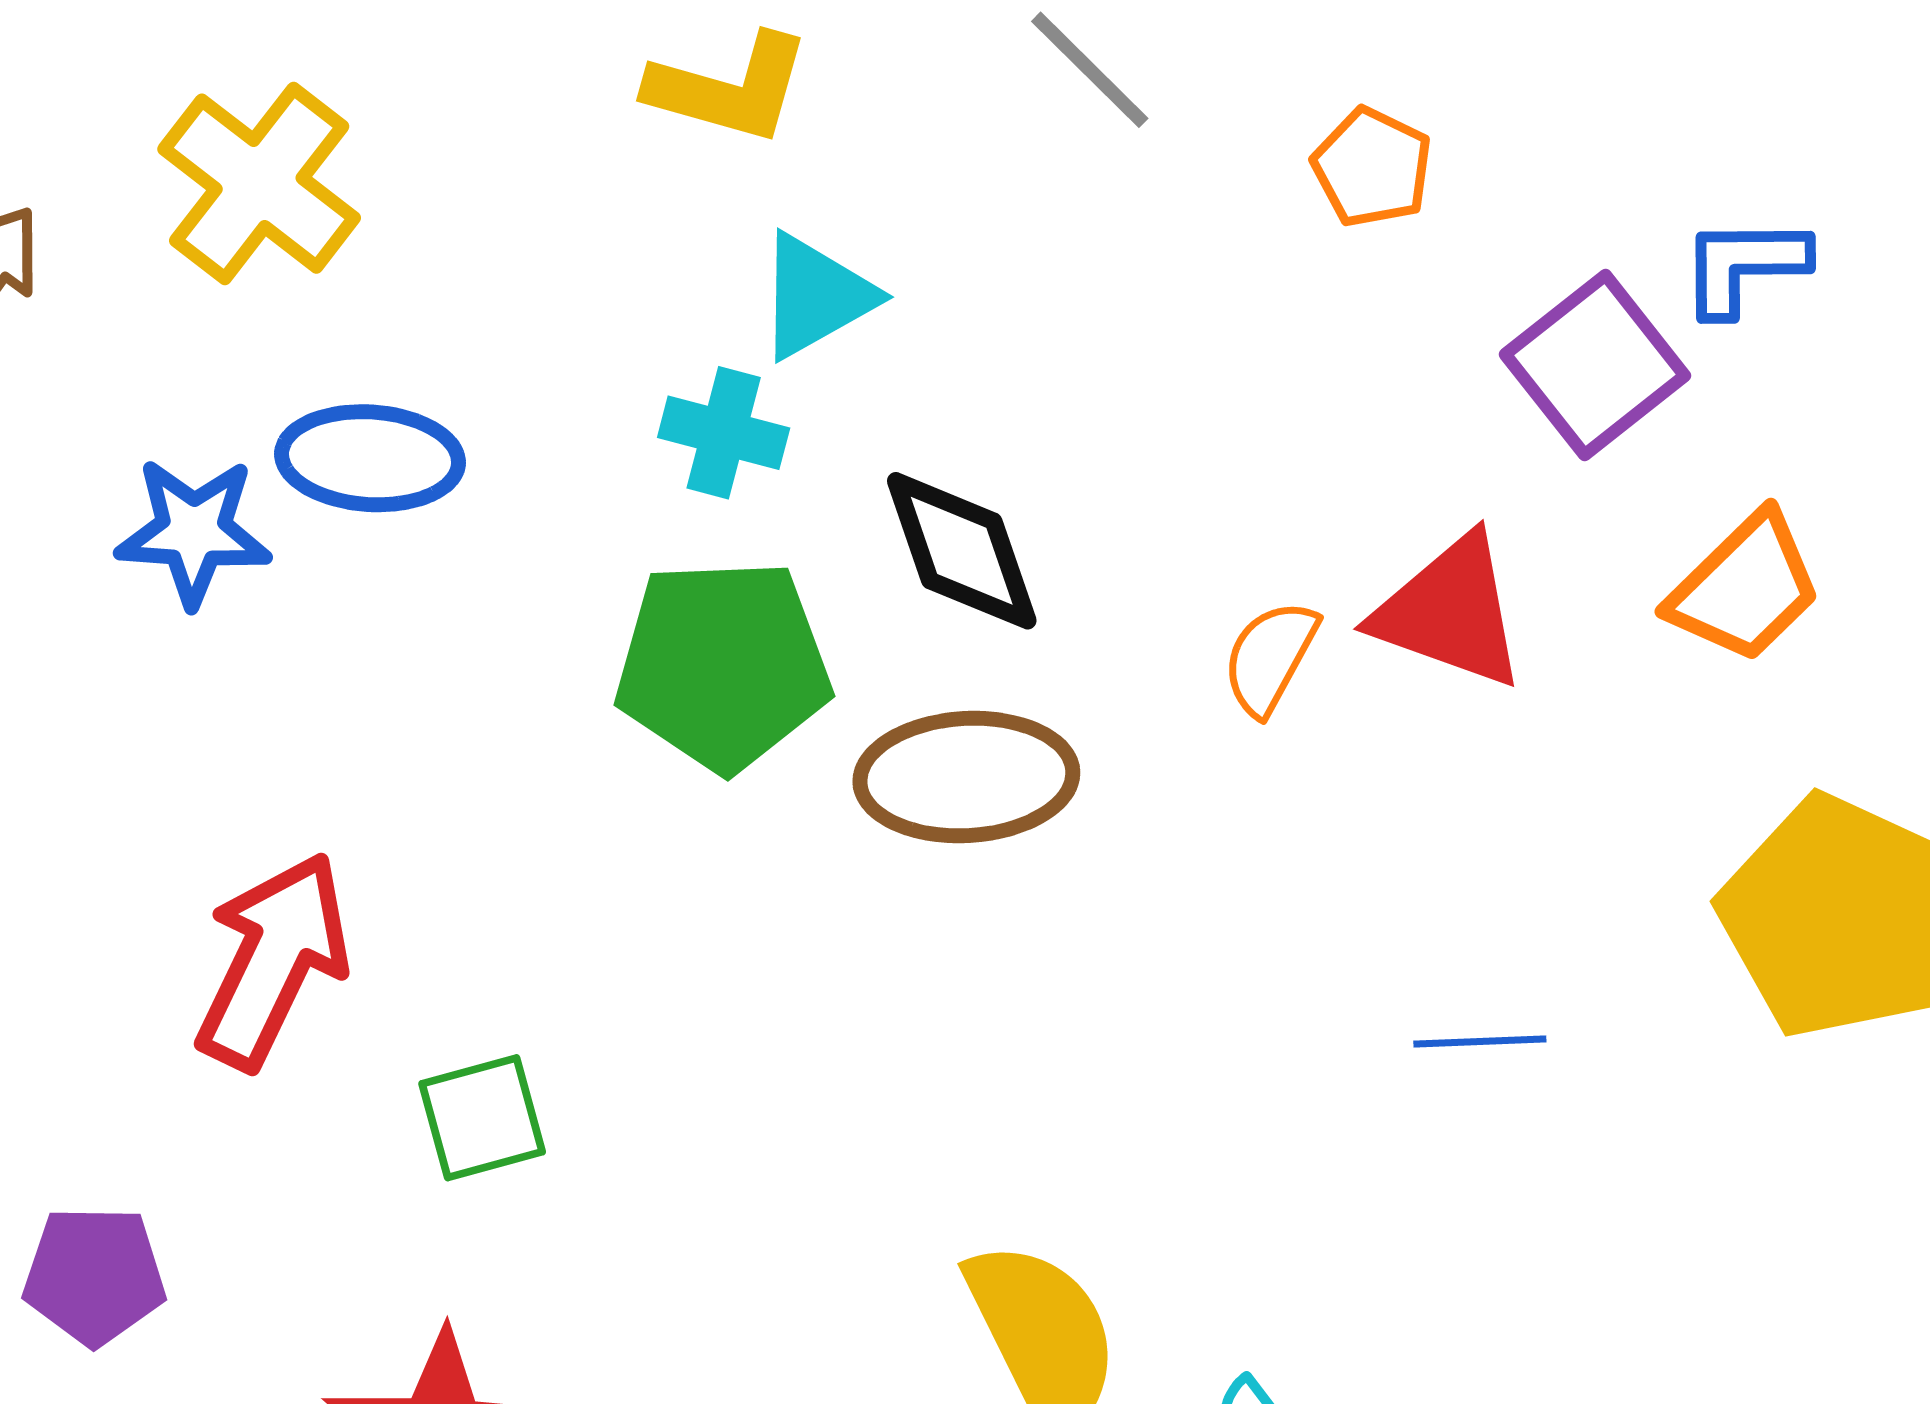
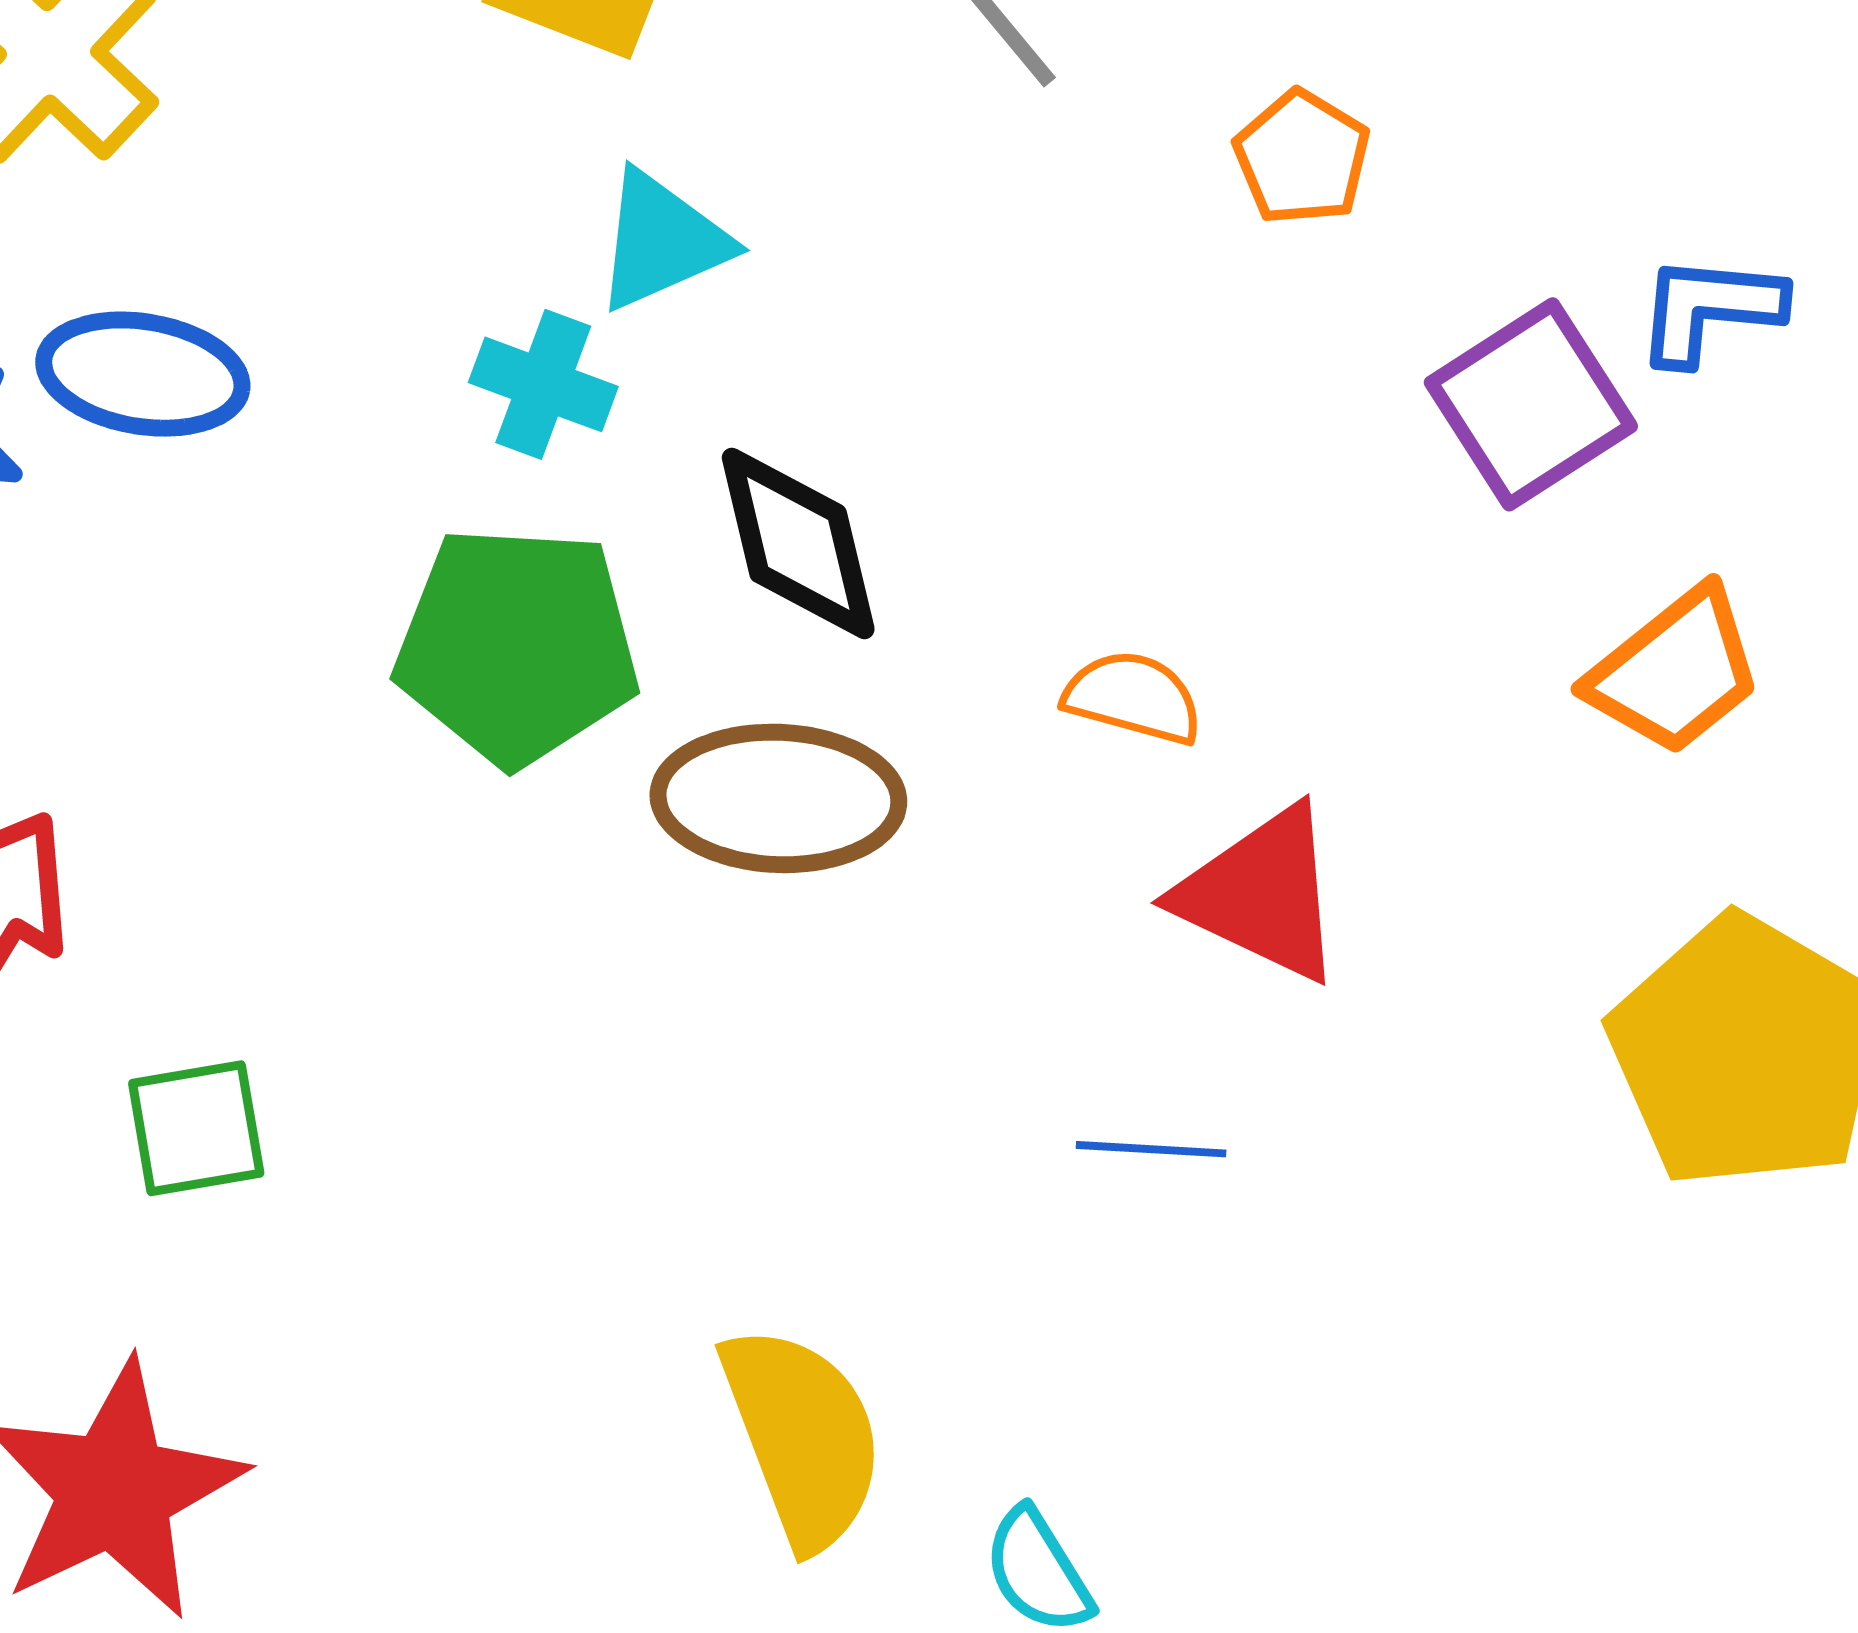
red triangle: (1450, 612) -> (1261, 894), moved
orange semicircle: (1270, 657) -> (1133, 697), turned 71
blue line: (1480, 1042) -> (1151, 1149), moved

